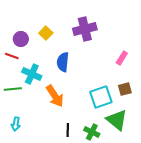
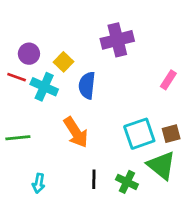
yellow square: (46, 33) -> (63, 62), moved
cyan cross: (32, 74) -> (44, 87), moved
green line: (13, 89) -> (18, 138), moved
brown square: (125, 89) -> (171, 134), moved
cyan arrow: (16, 124) -> (39, 183), moved

